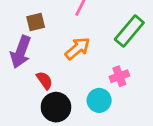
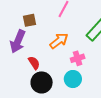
pink cross: (119, 76) -> (78, 58), moved

